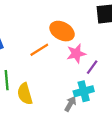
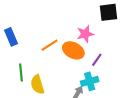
orange ellipse: (62, 31) -> (73, 50), moved
pink star: (76, 54) -> (85, 34), moved

